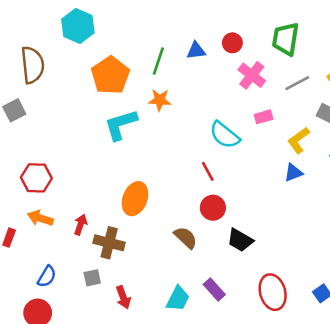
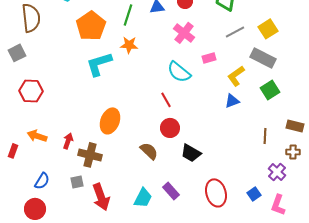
pink cross: (252, 75) -> (184, 33), moved
red hexagon: (36, 178) -> (31, 91), moved
red arrow: (123, 297) -> (101, 197), size x1.5

